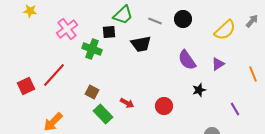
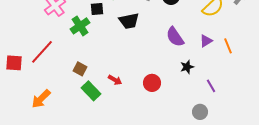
green cross: (92, 49) -> (80, 26), turned 36
orange line: (253, 74) -> (228, 46), moved
red square: (26, 86) -> (14, 63), turned 30
purple line: (235, 109) -> (211, 86), moved

